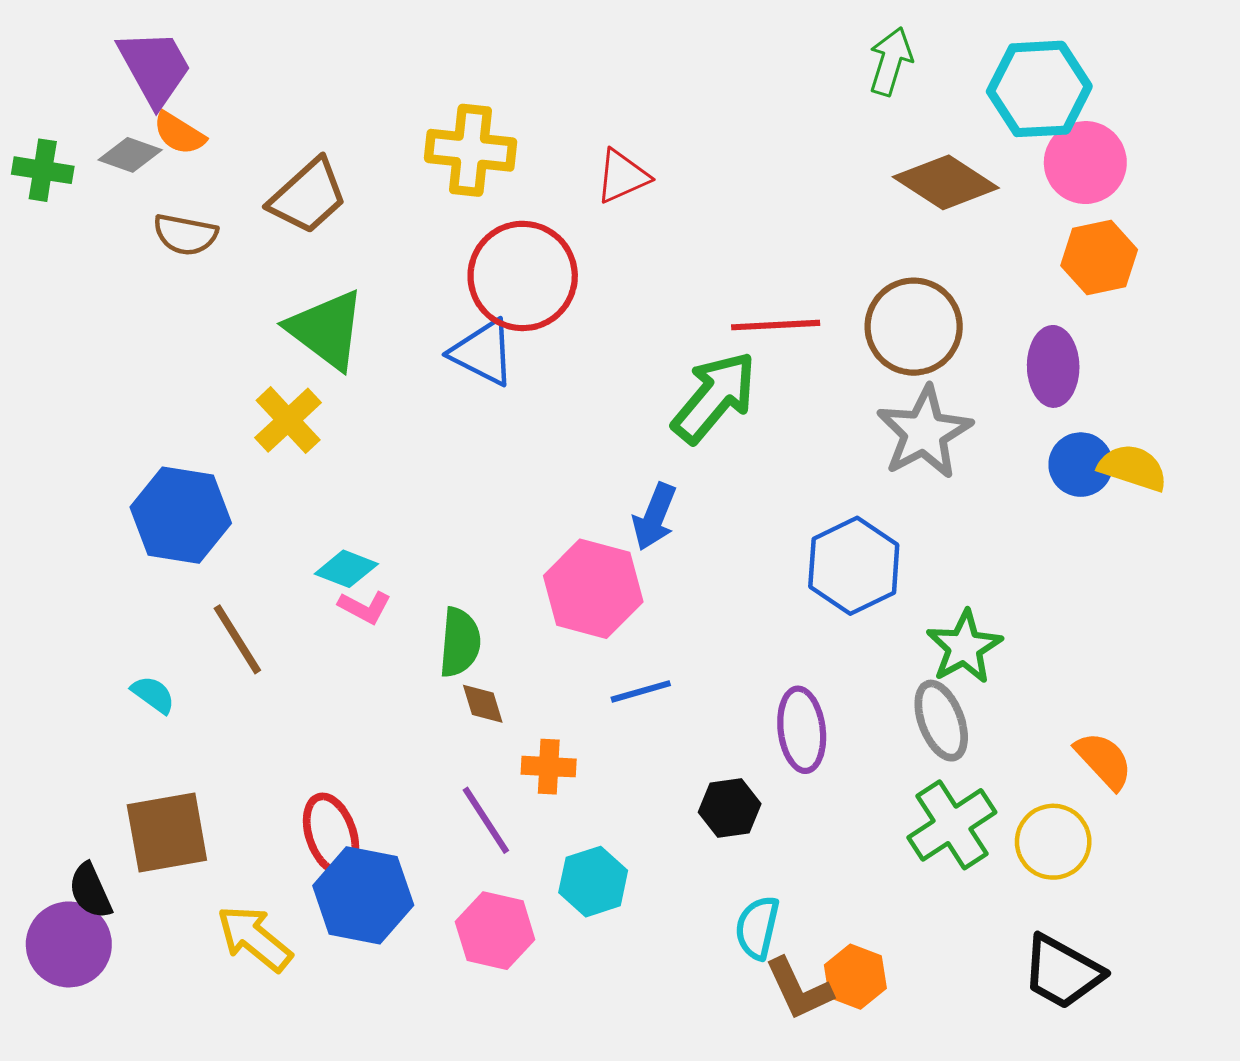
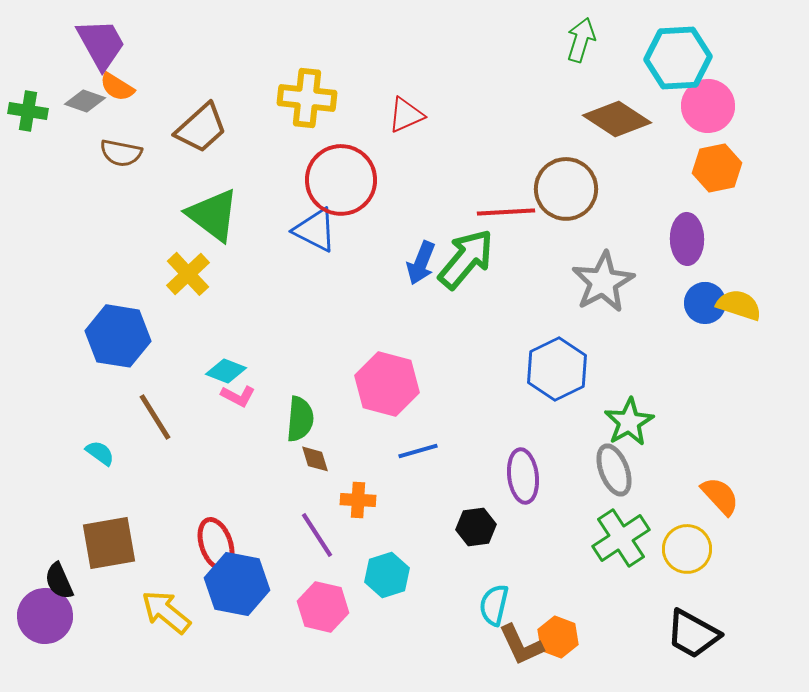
brown circle: (914, 327) -> (566, 189), moved
blue arrow: (654, 517) -> (421, 263), moved

